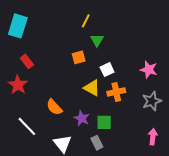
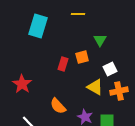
yellow line: (86, 21) -> (78, 14), moved, turned 64
cyan rectangle: (18, 26) -> (38, 26), moved
red rectangle: (27, 61) -> (63, 64), moved, turned 56

